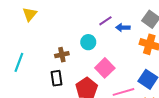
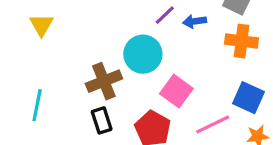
cyan circle: (88, 42) -> (143, 54), size x1.5
brown cross: (62, 55) -> (104, 81), size x1.5

